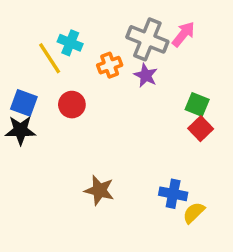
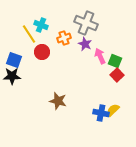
pink arrow: (183, 34) -> (100, 56), moved, turned -63
red circle: (72, 105) -> (42, 52), moved
brown star: (99, 190) -> (58, 101), moved
yellow semicircle: (194, 213) -> (113, 110), moved

